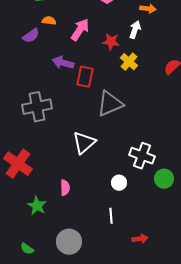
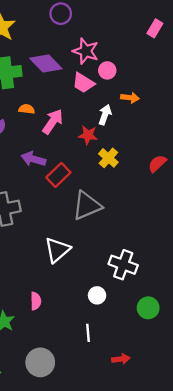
orange semicircle: (49, 21) -> (27, 109), moved
white arrow: (135, 30) -> (105, 115), moved
red rectangle: (85, 77) -> (58, 175), turned 35
green circle: (164, 179) -> (148, 308), moved

